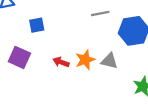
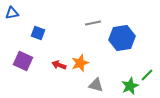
blue square: (37, 25) -> (38, 33), turned 32
gray triangle: (109, 61) -> (96, 85), moved

